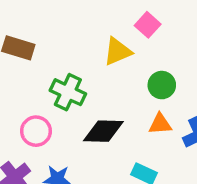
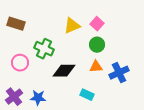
pink square: (148, 25) -> (97, 24), moved
pink circle: (36, 131) -> (20, 63), moved

